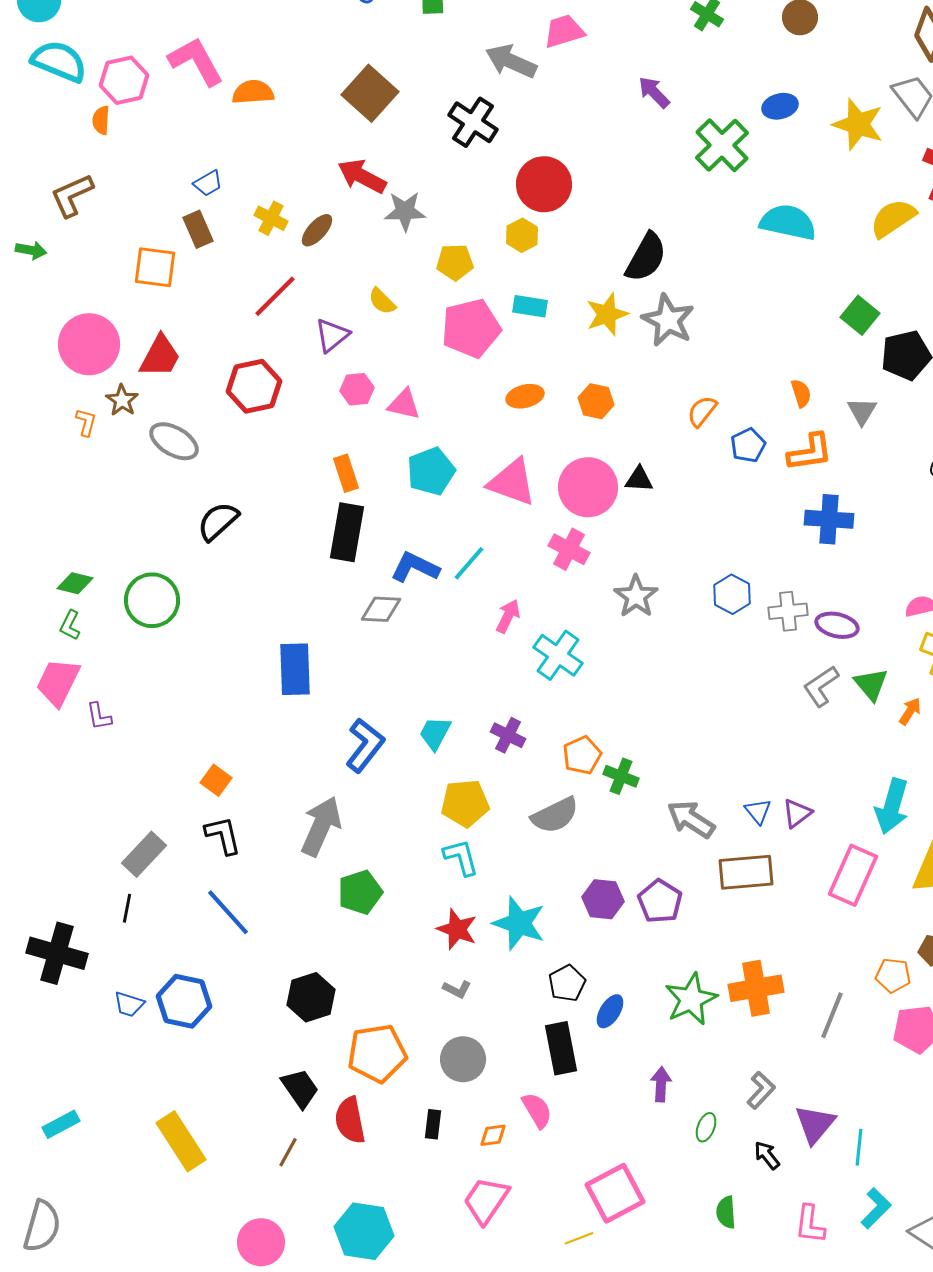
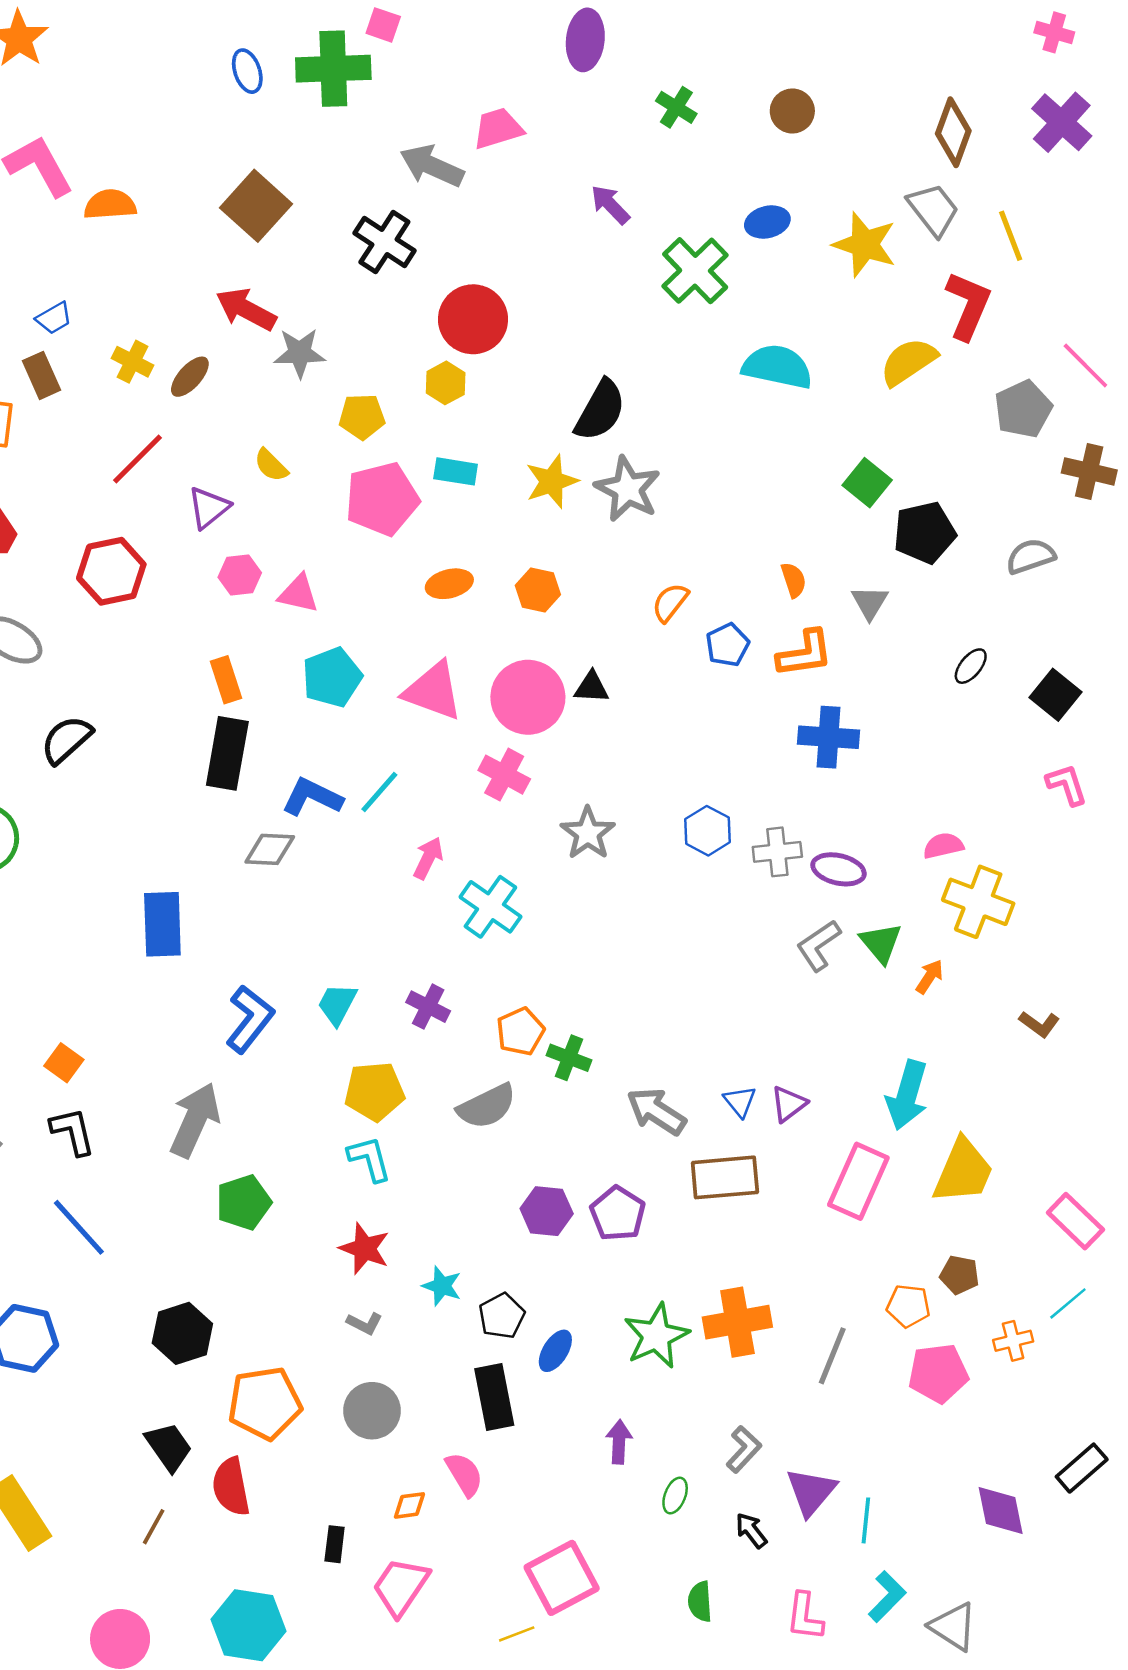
cyan star: (519, 923) -> (442, 1286), moved, size x0.6
black rectangle: (433, 1124) -> (335, 1544), moved

